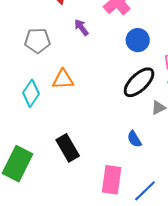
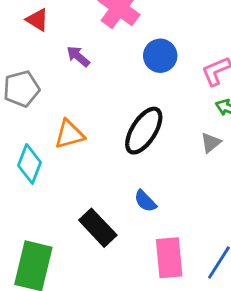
black ellipse: (139, 82) -> (144, 131), moved
blue semicircle: (134, 139) -> (145, 201), moved

